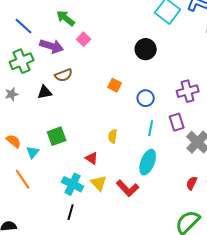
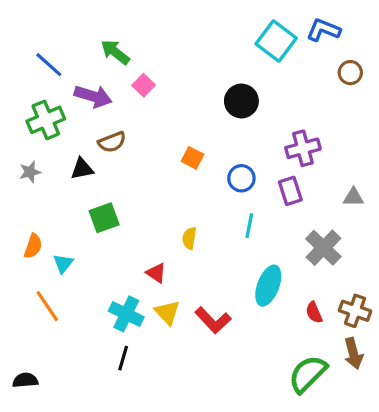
purple cross: (188, 91) -> (303, 148), moved
purple rectangle: (177, 122) -> (290, 191), moved
green square: (57, 136) -> (104, 218), moved
orange semicircle: (14, 141) -> (33, 246), turned 70
cyan ellipse: (148, 162) -> (268, 286), moved
red semicircle: (192, 183) -> (314, 312), turned -48

